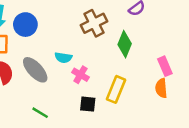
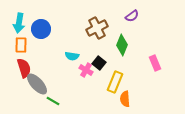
gray ellipse: (35, 70) -> (37, 84), moved
orange semicircle: (161, 88) -> (125, 99), moved
black square: (88, 104) -> (99, 63), moved, turned 32

